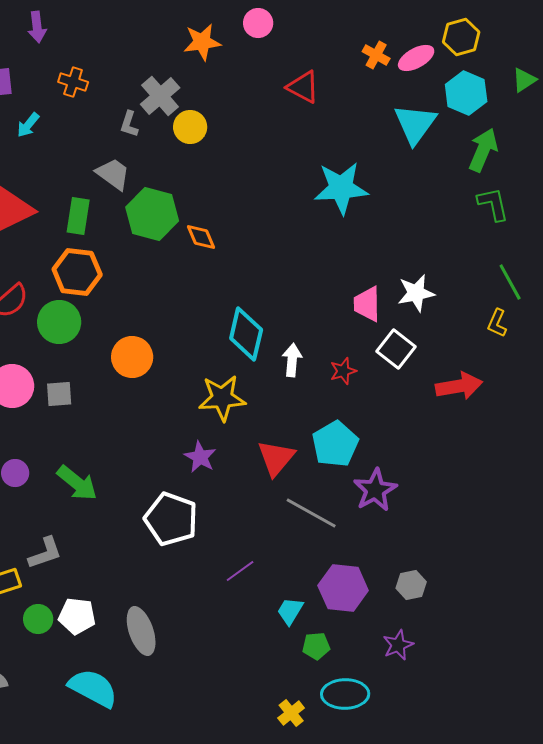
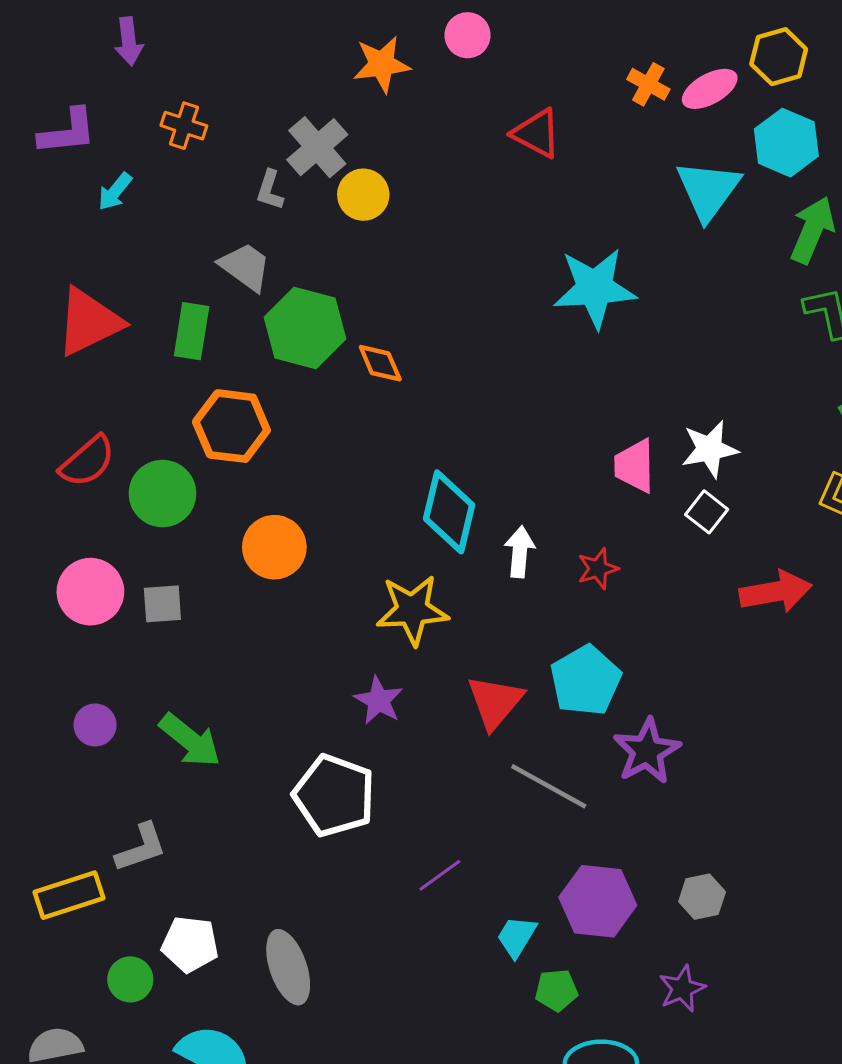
orange hexagon: (77, 272) -> (231, 426), moved
white square: (396, 349) -> (707, 512), moved, size x0.7
green circle: (38, 619) -> (130, 979), moved

